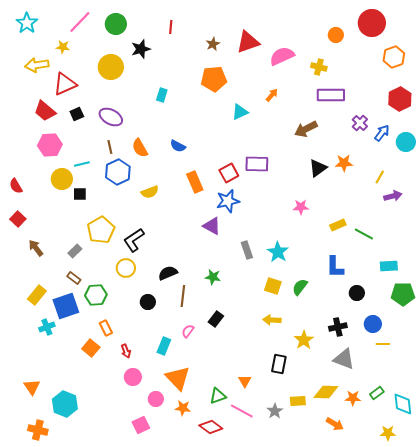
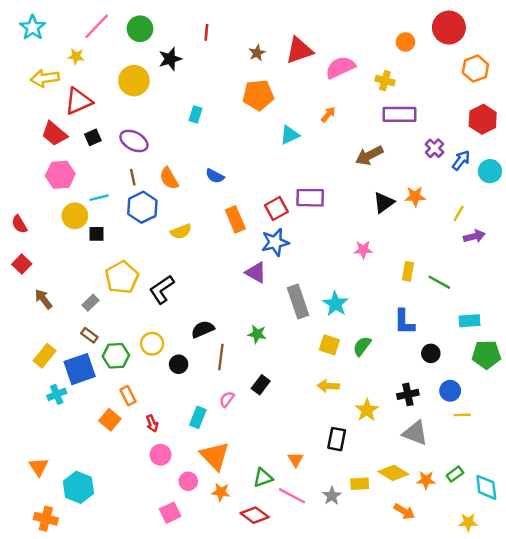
yellow rectangle: (338, 225) -> (408, 271), turned -56
gray rectangle: (247, 250) -> (298, 301), size x1.5
yellow circle: (126, 268) -> (152, 344), moved
yellow diamond: (326, 392) -> (393, 473), turned 30

